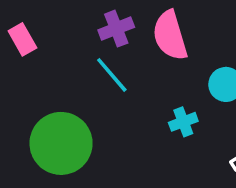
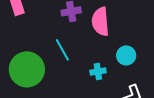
cyan line: (112, 75) -> (62, 50), moved

